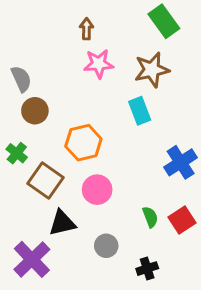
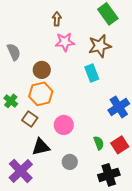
brown circle: (35, 111) -> (42, 70), moved
orange hexagon: (83, 143) -> (41, 94), moved
brown square: (46, 181) -> (30, 119), size x0.7
black cross: (147, 269) -> (109, 175), moved, size x1.5

